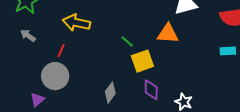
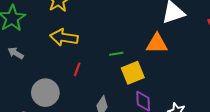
green line: (127, 42) -> (116, 54), turned -48
red line: (61, 51) -> (77, 69), moved

